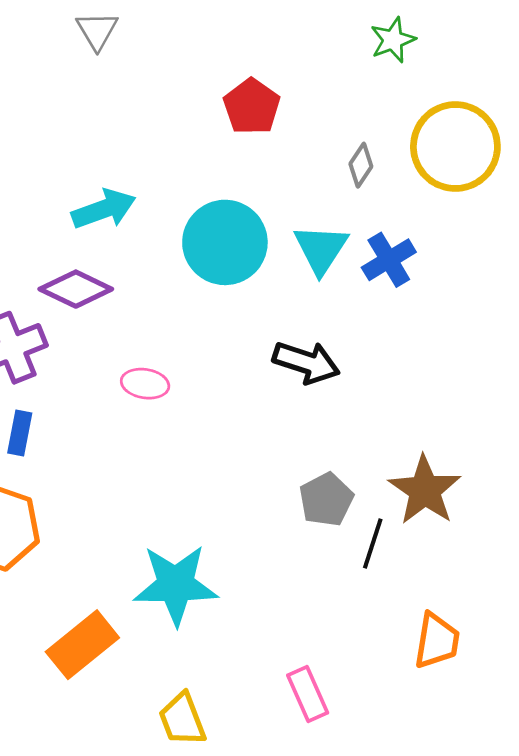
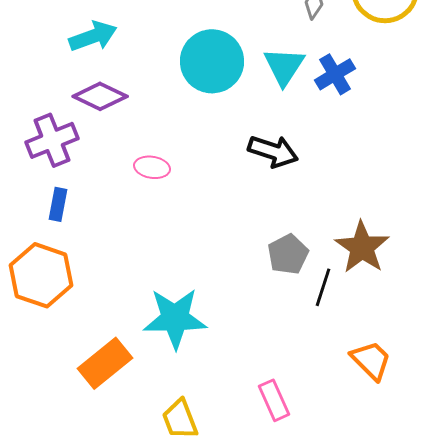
cyan arrow: (104, 209) -> (93, 36), moved
orange trapezoid: (437, 641) -> (371, 360), turned -54

